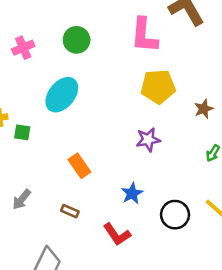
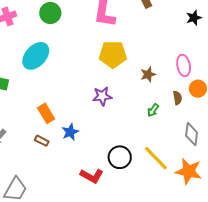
blue star: (132, 193) -> (70, 132), moved
brown rectangle: (70, 211) -> (42, 141), moved
red L-shape: (117, 234) -> (92, 176), moved, turned -30

